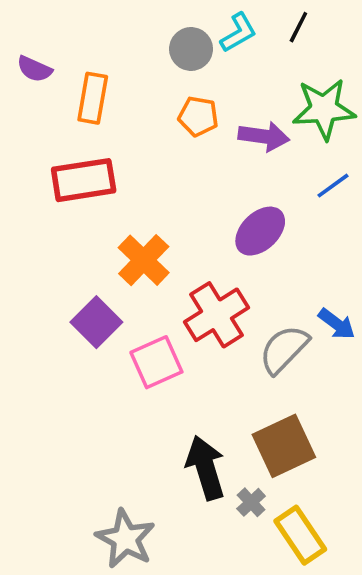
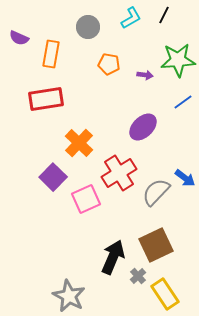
gray circle: (191, 49) -> (88, 27), moved
purple arrow: (264, 136) -> (145, 75), size x0.6
black arrow: (206, 468) -> (113, 257), turned 40

